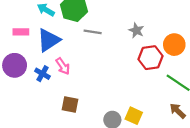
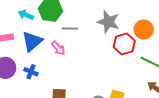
gray star: (136, 30) -> (108, 22), size x1.6
pink arrow: (63, 66) -> (58, 48), moved

